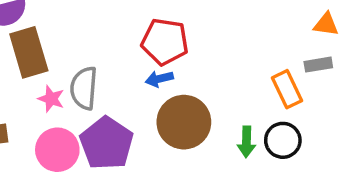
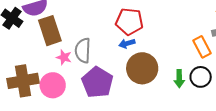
pink circle: (57, 150) -> (53, 85), moved

